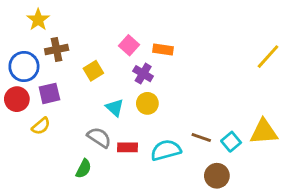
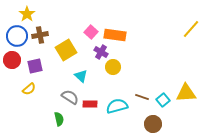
orange rectangle: (163, 49) -> (115, 35), size x1.5
yellow line: (268, 57) -> (191, 29), moved
blue circle: (24, 66) -> (17, 36), moved
yellow square: (93, 71) -> (66, 50), size x1.5
red circle: (17, 99) -> (12, 60), moved
yellow circle: (147, 103) -> (113, 67), moved
green semicircle: (84, 169) -> (59, 119), turned -40

